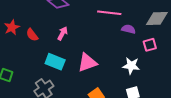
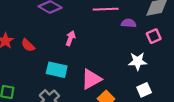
pink arrow: (62, 33) -> (70, 38), moved
pink triangle: (87, 63) -> (91, 79), moved

